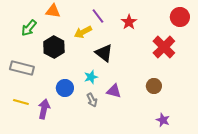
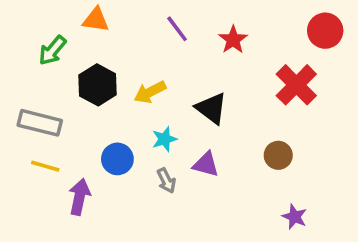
yellow arrow: (83, 32) -> (150, 92), moved
black triangle: (104, 53) -> (211, 108), moved
yellow line: (21, 102) -> (45, 166), moved

